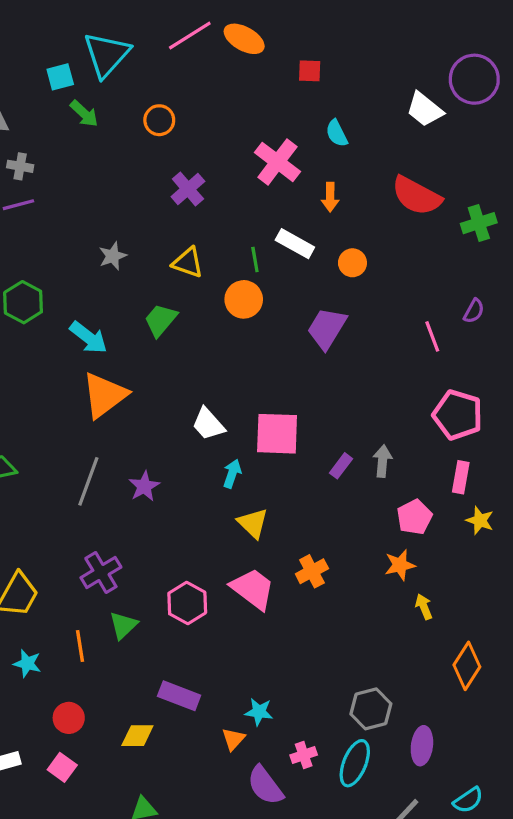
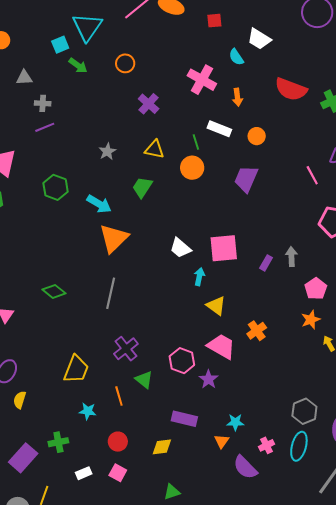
white trapezoid: (425, 109) -> (259, 39), moved
purple star: (144, 486) -> (209, 379), moved
green triangle: (123, 625) -> (144, 380), turned -30

